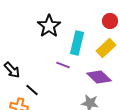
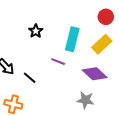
black star: (49, 26) -> (36, 31), moved, size x0.6
black line: (32, 90) -> (30, 78), moved

